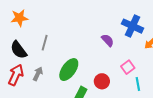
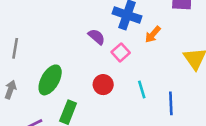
pink square: (128, 67) -> (121, 52), moved
red circle: (102, 81) -> (103, 85), moved

